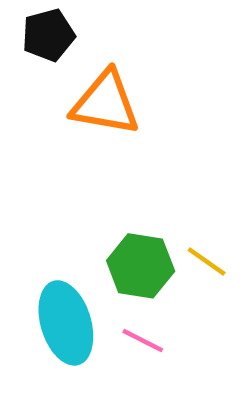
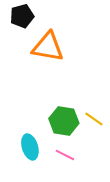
cyan ellipse: (66, 323) -> (30, 147), size x0.7

